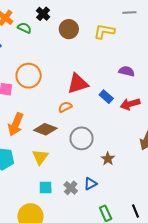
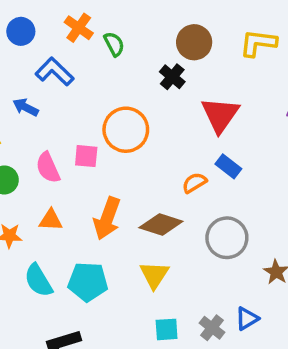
black cross: (43, 14) -> (172, 77), moved
green semicircle: (24, 28) -> (114, 44), turned 40
red triangle: (78, 84) -> (220, 115), moved, turned -35
blue rectangle: (106, 97) -> (228, 166), moved

